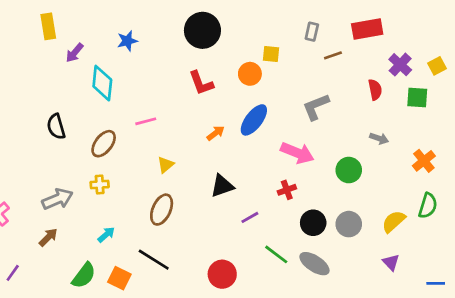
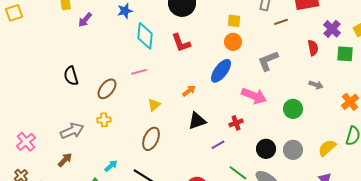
orange circle: (250, 74) -> (233, 42), moved
cyan diamond: (102, 83) -> (145, 36), moved
orange arrow: (216, 133) -> (189, 91), moved
red cross: (287, 190) -> (236, 123), moved
cyan arrow: (106, 235) -> (111, 166), moved

